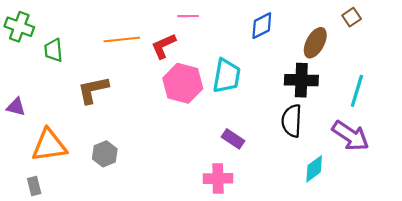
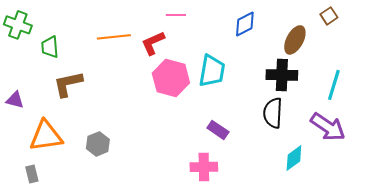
brown L-shape: (93, 90) -> (68, 84), moved

